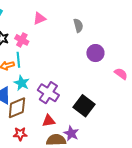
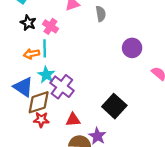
gray semicircle: (78, 26) -> (101, 14), moved
purple cross: (48, 93) -> (62, 87), moved
red star: (20, 134) -> (41, 120), moved

